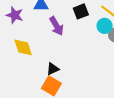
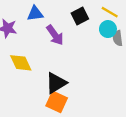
black triangle: (53, 69) -> (56, 83), size x1.5

